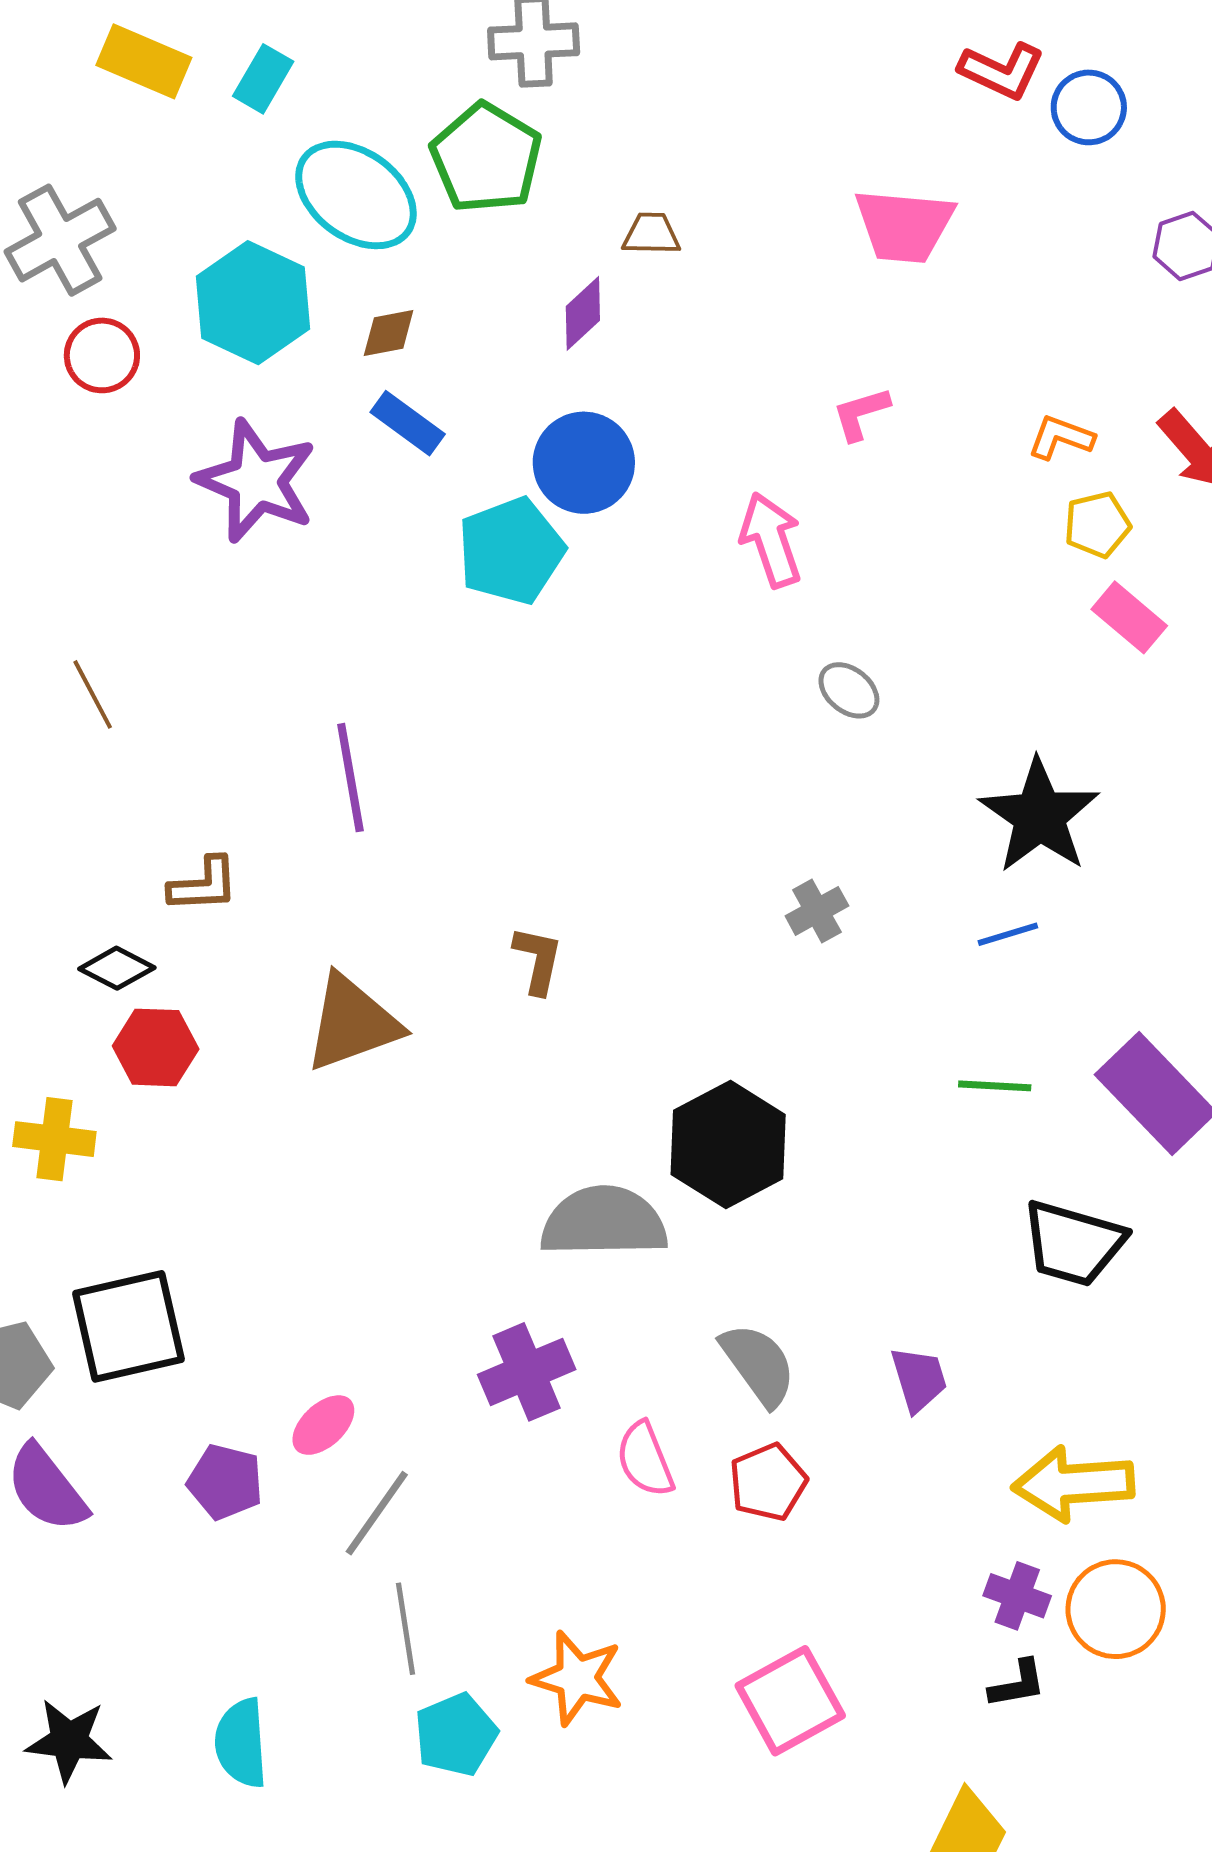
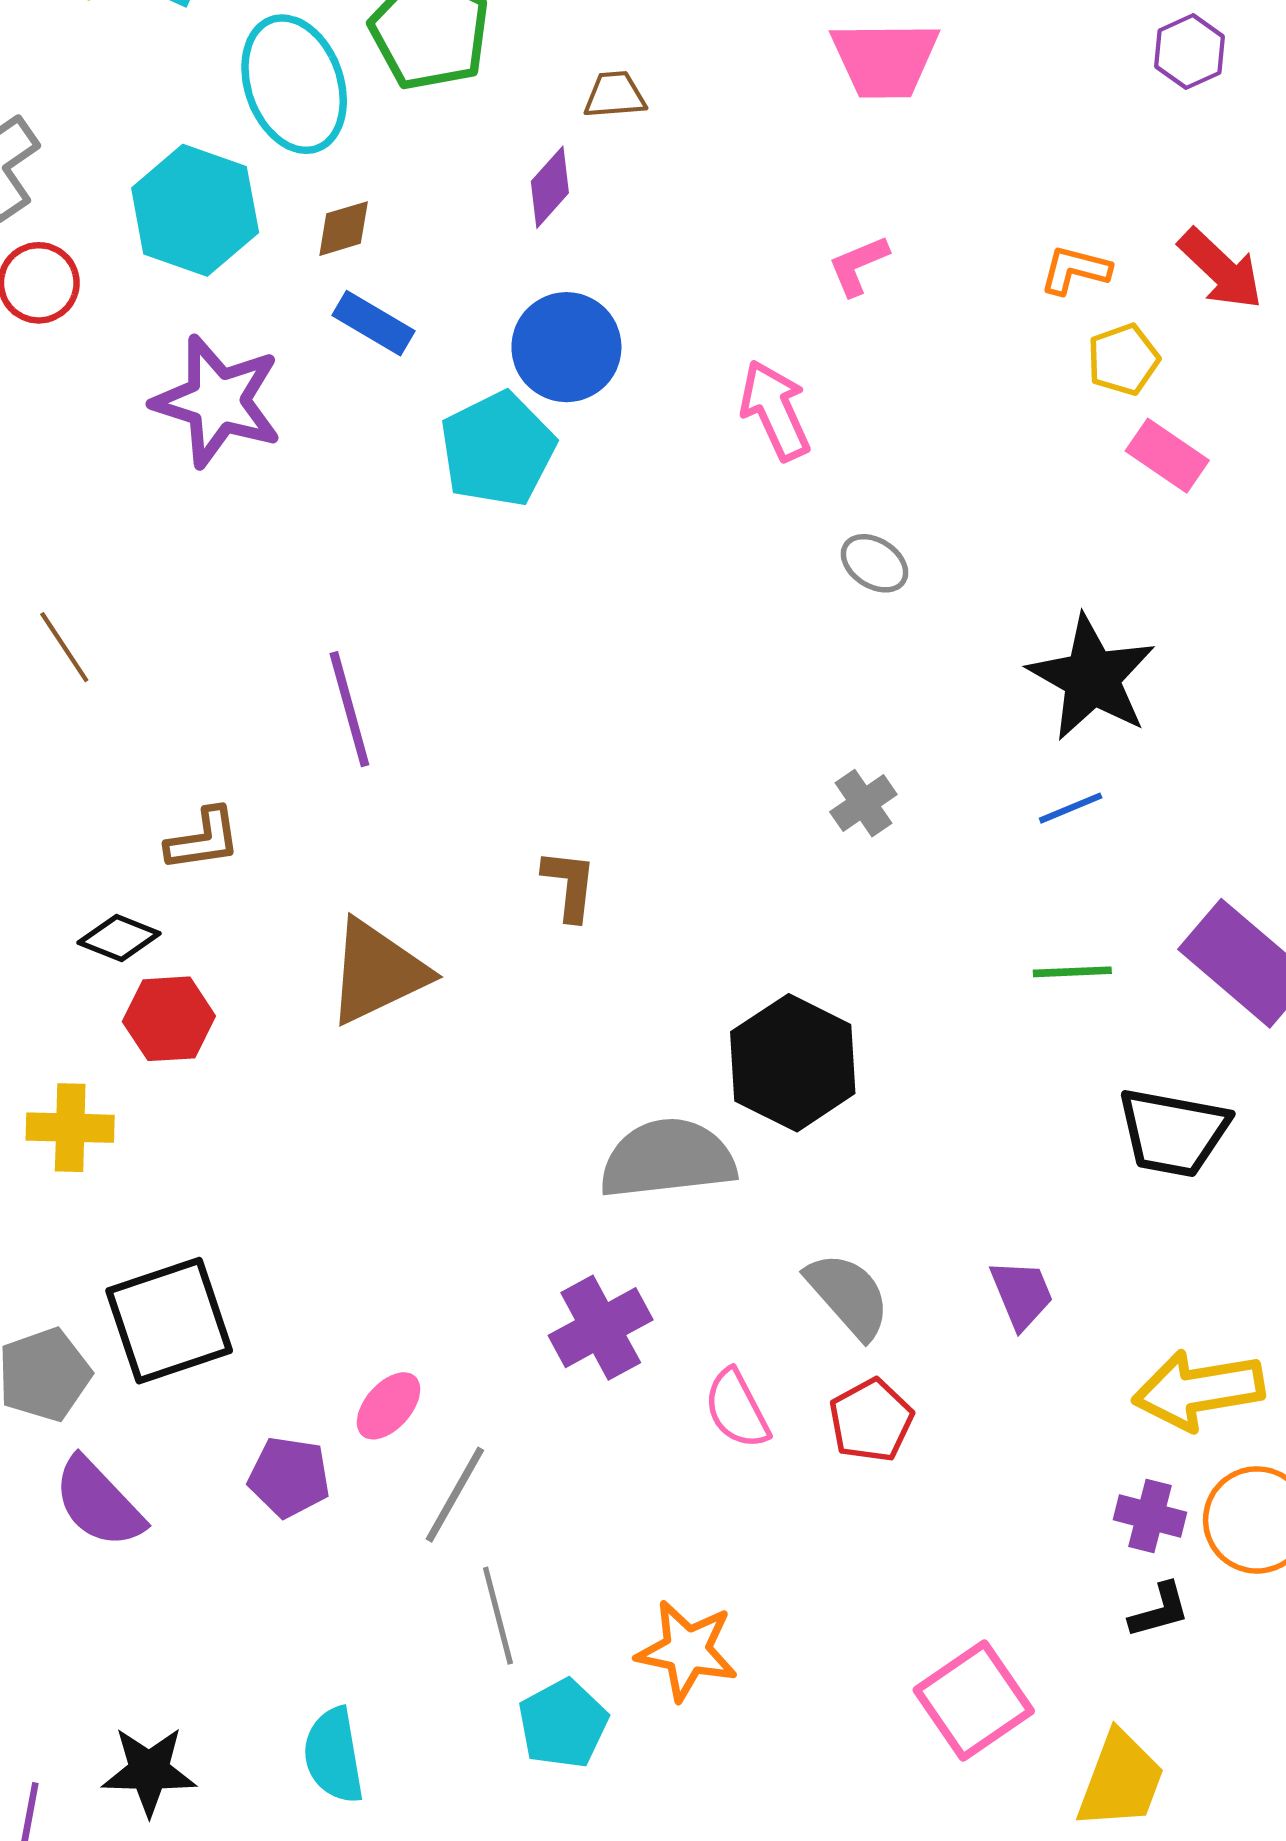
cyan ellipse: (356, 195) -> (294, 84), turned 40
pink square: (790, 1701) -> (974, 1700), moved

